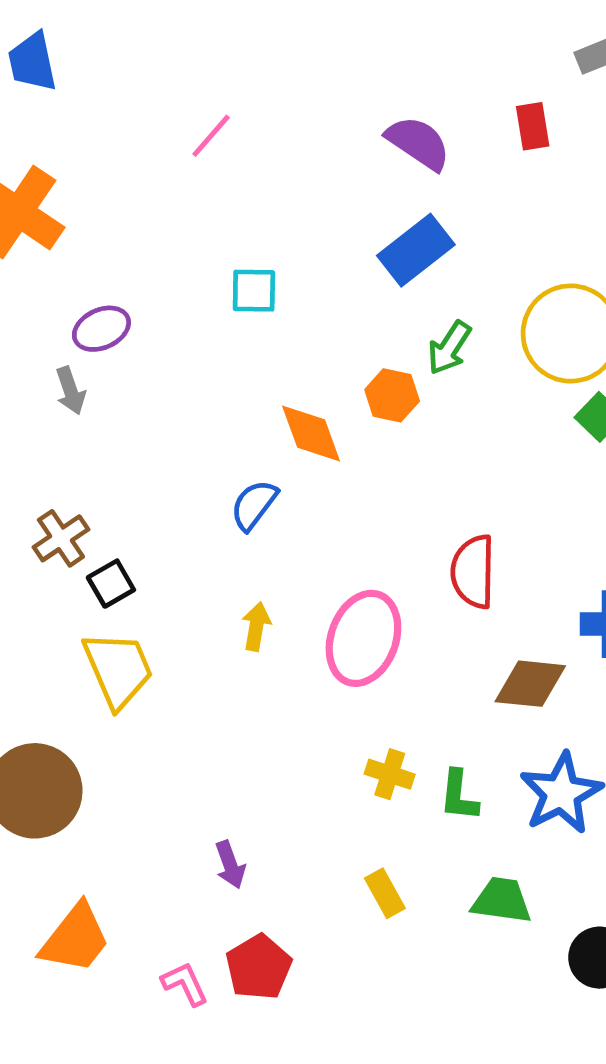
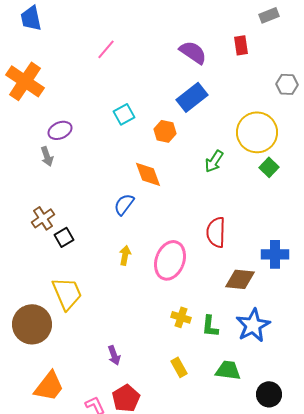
cyan square: (254, 291) -> (124, 114), turned -30
green arrow: (449, 348) -> (214, 161), moved
orange hexagon: (392, 395) -> (165, 131), moved
yellow trapezoid: (118, 669) -> (67, 293), moved

